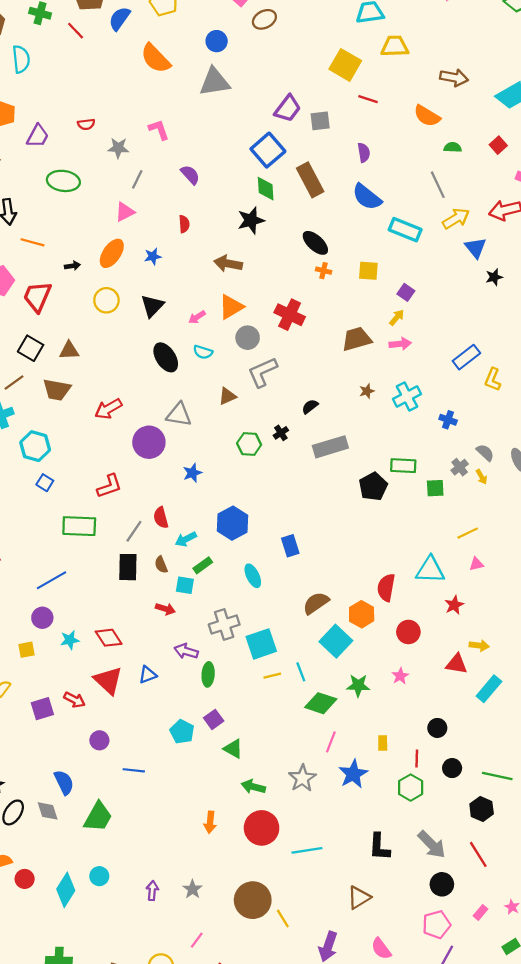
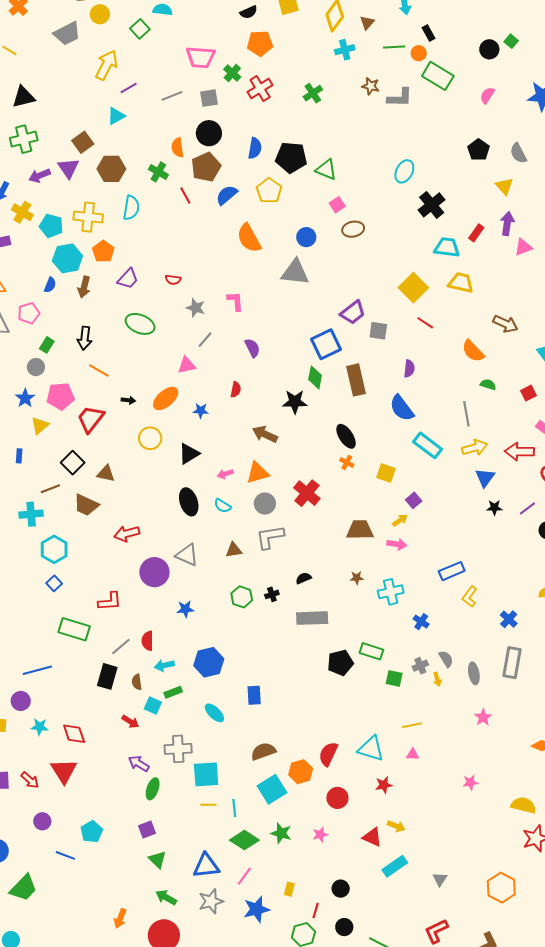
cyan ellipse: (253, 576) -> (214, 713), turned -35
blue triangle: (148, 675) -> (206, 866), moved, size x1.6
cyan pentagon: (182, 732) -> (92, 832), moved

